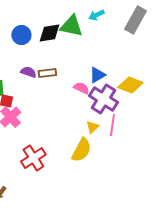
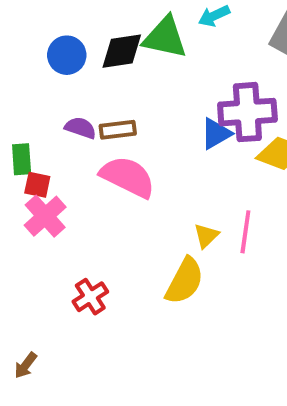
pink semicircle: (81, 88) -> (128, 177), moved, size x1.8
purple cross: (103, 99) -> (247, 112), moved, turned -36
red cross: (33, 158) -> (90, 297), size x0.7

